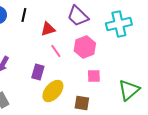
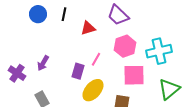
cyan cross: (119, 24) -> (159, 51), moved
pink line: (56, 51) -> (96, 59), moved, turned 64
pink square: (94, 76) -> (134, 75), size x1.6

